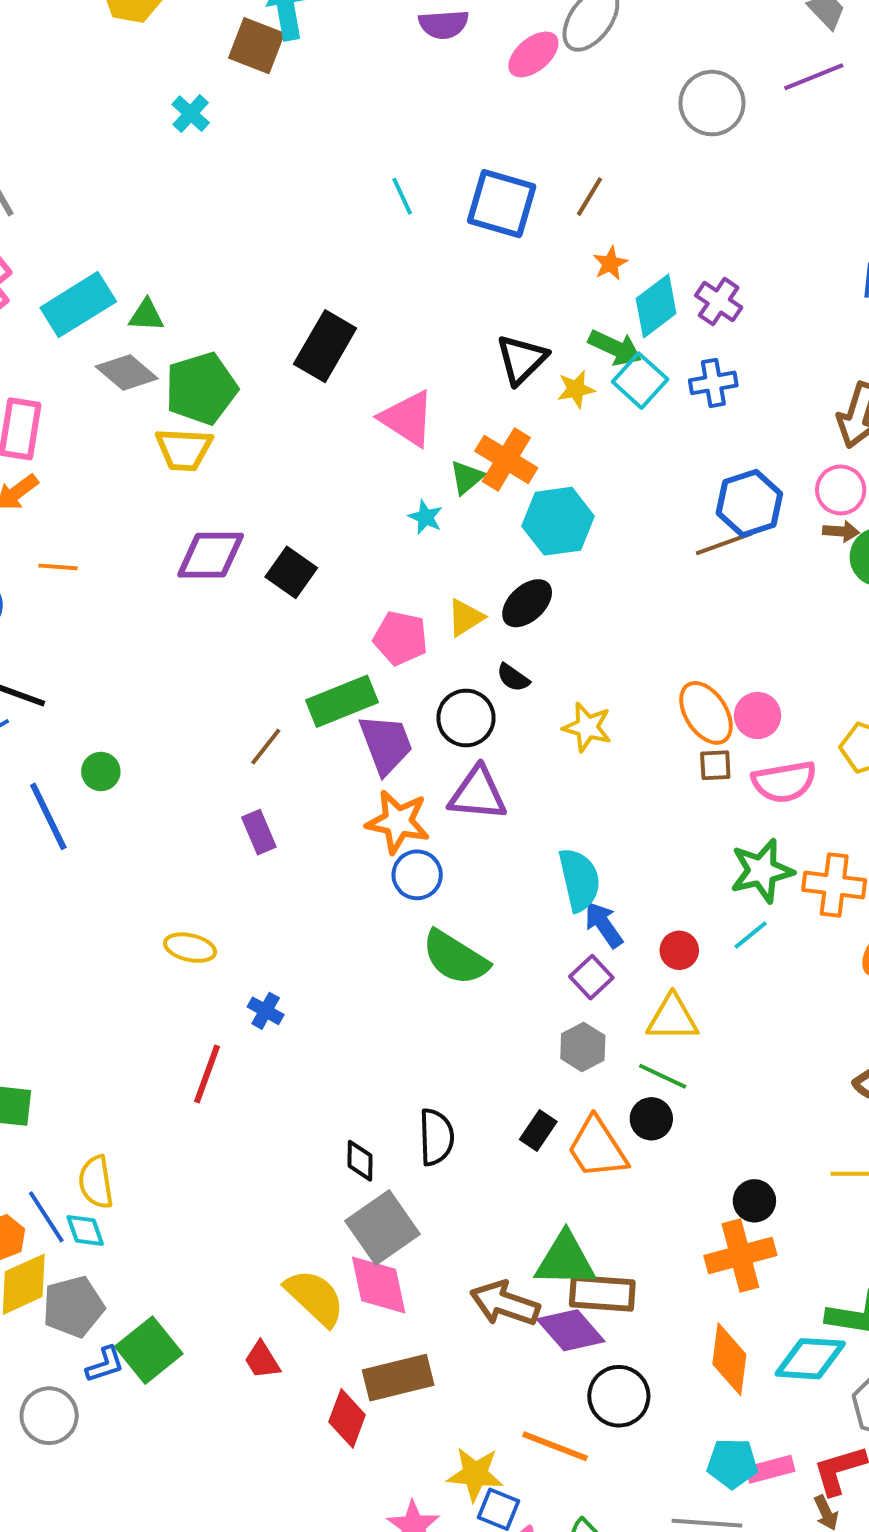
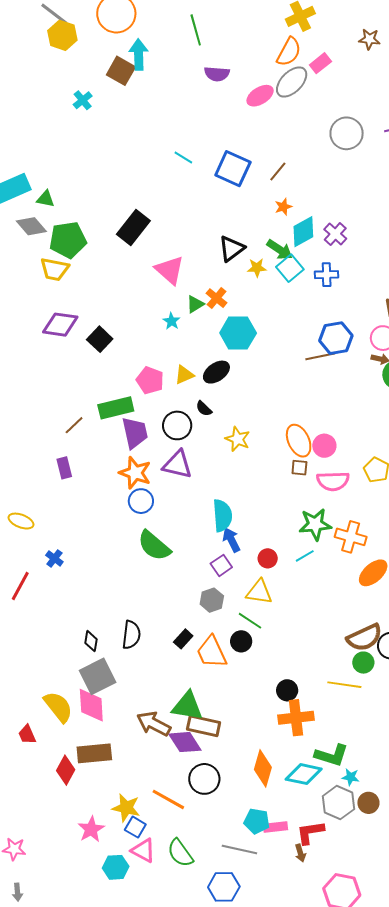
cyan line: (402, 196) -> (183, 158), turned -42
orange cross: (506, 459) -> (216, 298), size x0.7
orange cross: (740, 1255) -> (296, 718), moved

